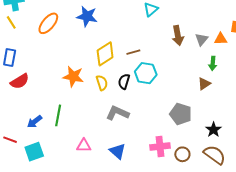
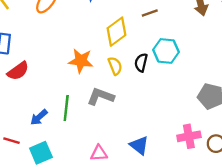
brown line: (133, 52) -> (150, 13), moved
gray L-shape: (117, 113) -> (101, 96), moved
pink triangle: (84, 146) -> (99, 153), moved

